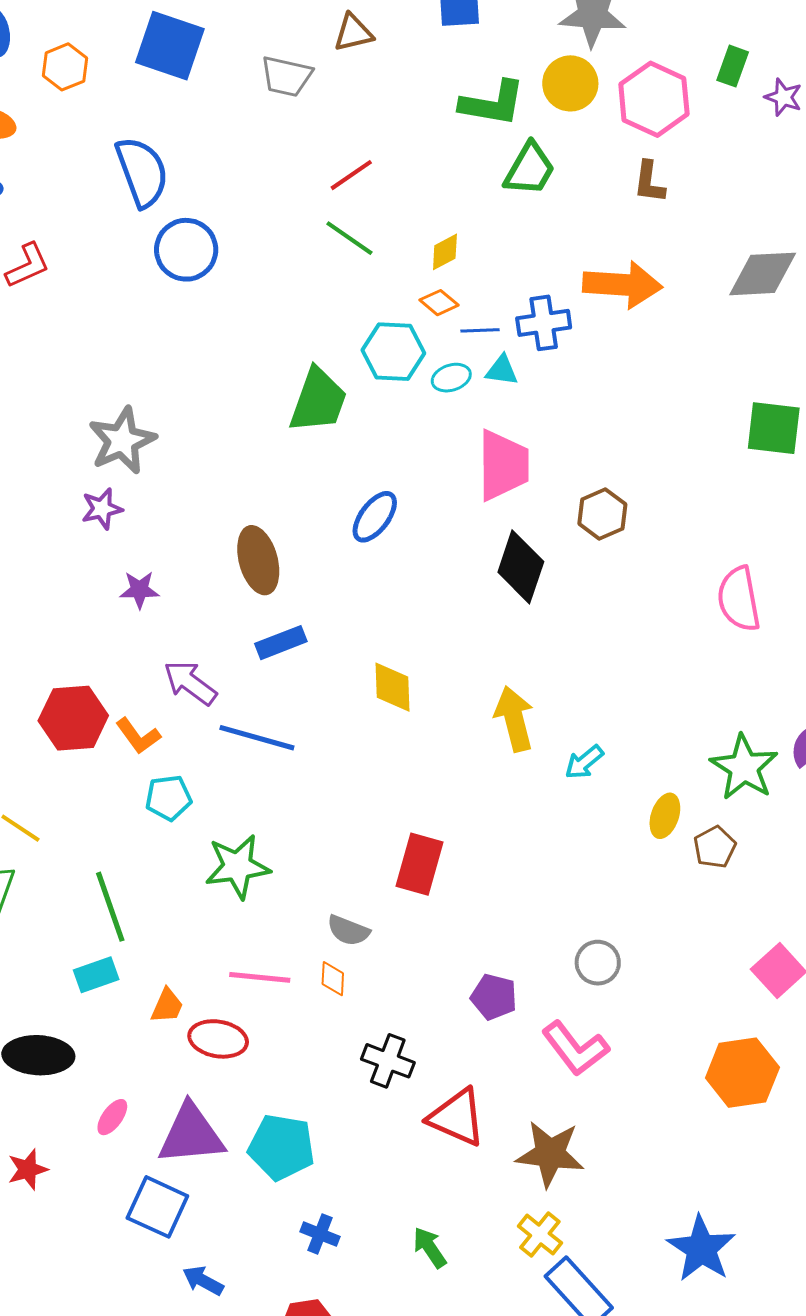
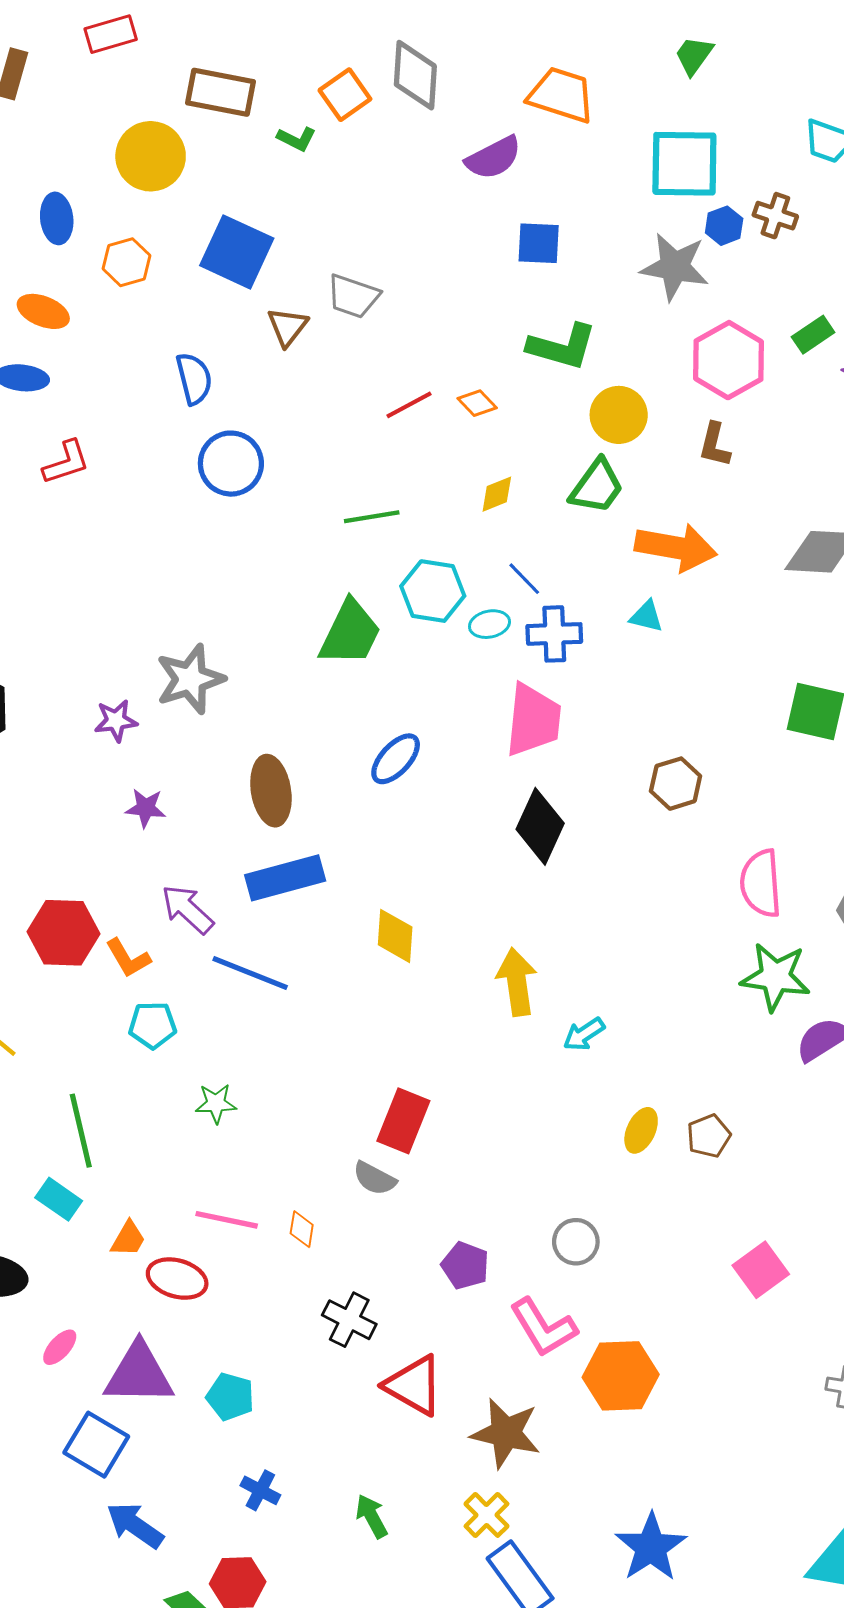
brown triangle: (353, 33) -> (287, 327), moved, turned -45
green rectangle: (733, 66) -> (813, 335), turned 30
yellow circle: (570, 83) -> (619, 415), moved
green trapezoid: (530, 169) -> (597, 487), moved
blue semicircle: (142, 172) -> (194, 379), size x0.7
green line: (349, 238) -> (372, 517), moved, turned -50
orange diamond: (439, 303) -> (477, 403), moved
blue cross: (544, 323) -> (554, 634), moved
blue line: (480, 330) -> (524, 579), turned 42
cyan triangle: (502, 370) -> (647, 616), moved
gray star: (122, 441) -> (190, 679), moved
brown hexagon: (602, 514) -> (676, 784), moved
blue rectangle: (281, 643) -> (285, 878), size x1.5
green star: (744, 767) -> (775, 977), moved, turned -30
yellow ellipse: (665, 816) -> (641, 1130), moved
green star: (237, 867) -> (216, 1103), size x0.6
gray semicircle: (348, 930) -> (374, 1178), moved
cyan rectangle: (96, 975) -> (59, 1199), turned 48
orange hexagon: (742, 1073) -> (621, 1376), moved
cyan pentagon: (281, 1147) -> (230, 1397), size x0.7
blue arrow: (203, 1281) -> (135, 1525), size x1.4

